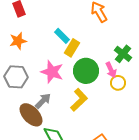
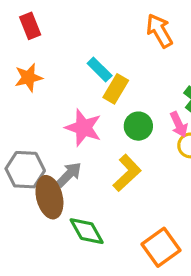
green circle: (86, 71) -> (138, 126), size x0.7
gray hexagon: (16, 77) -> (25, 170), moved
brown ellipse: (31, 115) -> (49, 197), turned 30

